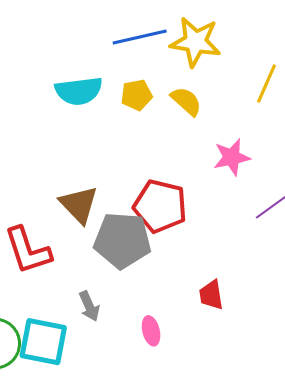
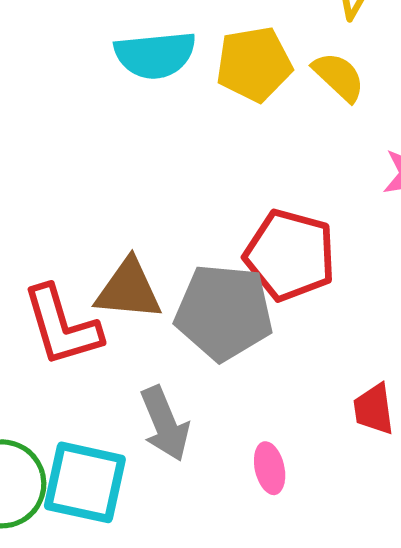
yellow pentagon: (137, 95) -> (254, 64), size x1.4
brown triangle: (79, 205) -> (129, 290), moved, turned -42
gray arrow: (89, 306) -> (165, 424), size x1.4

